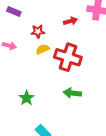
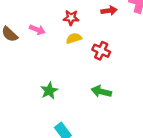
red cross: (68, 57) -> (101, 51), size x0.6

